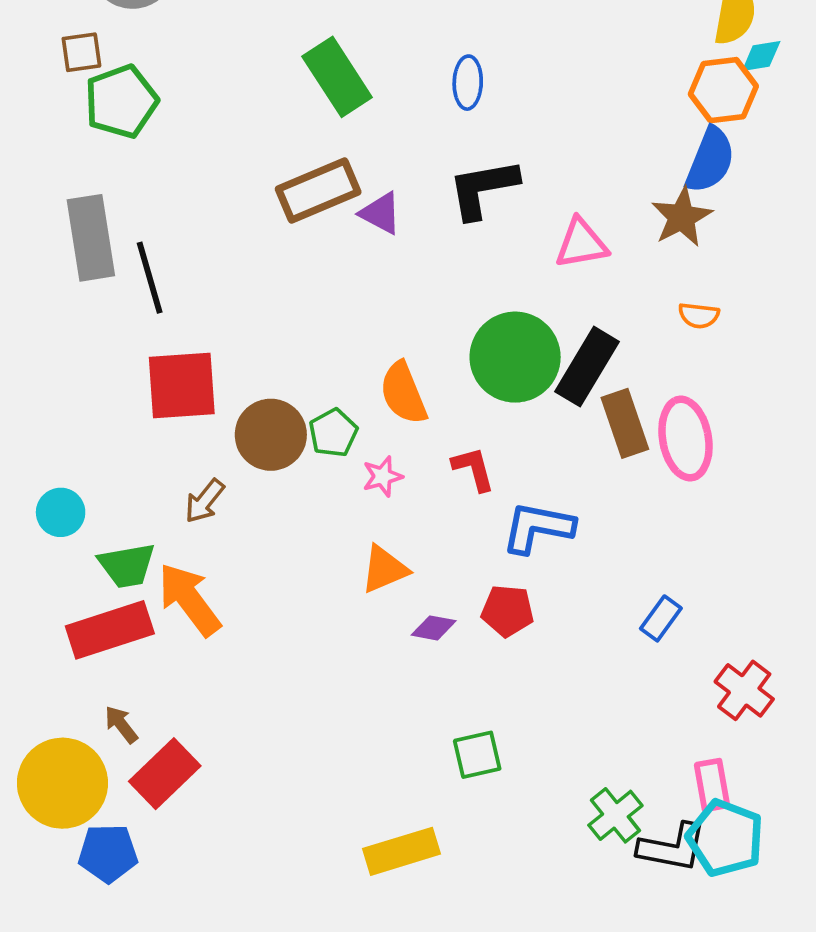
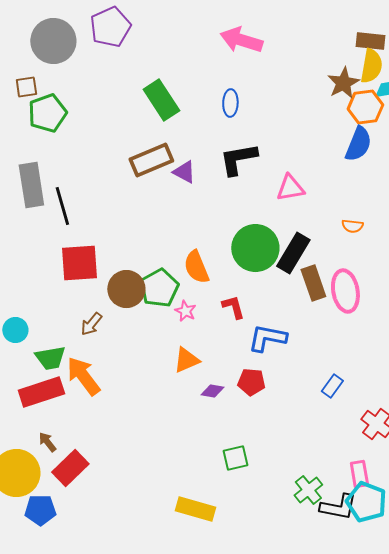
brown star: (682, 217) -> (343, 83), moved
green pentagon: (333, 433) -> (159, 288), size x1.5
pink star: (383, 476) -> (185, 311), turned -30
yellow rectangle: (401, 851) -> (195, 509), turned 33

